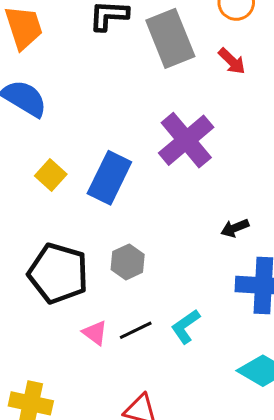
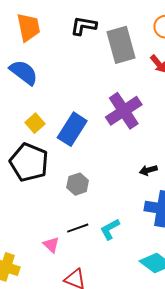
black pentagon: (58, 273) -> (29, 162), moved
pink triangle: (95, 333) -> (51, 245), moved

